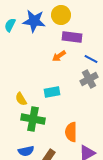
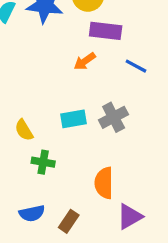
gray cross: (89, 79) -> (114, 117), moved
green cross: (33, 119) -> (43, 162), size x0.6

